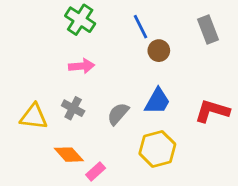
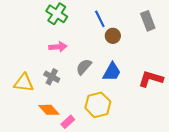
gray semicircle: (118, 114) -> (84, 67), moved
yellow hexagon: (157, 149) -> (98, 105), moved

